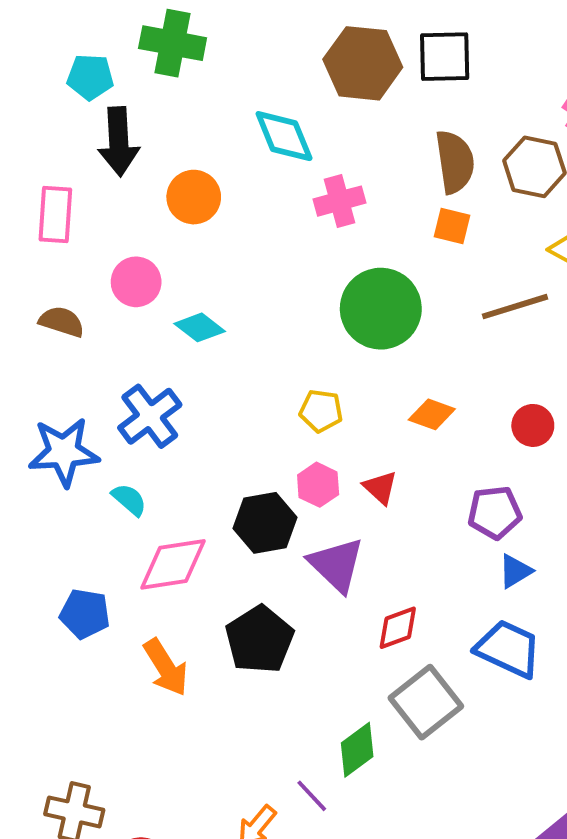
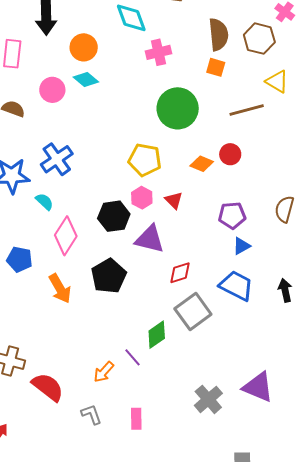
cyan diamond: (200, 327) -> (86, 80), moved
yellow pentagon: (321, 411) -> (145, 160), size x1.5
red circle: (533, 425) -> (230, 154), moved
pink diamond: (173, 564) -> (66, 236), turned -51
purple triangle: (336, 565) -> (150, 239), turned -32

